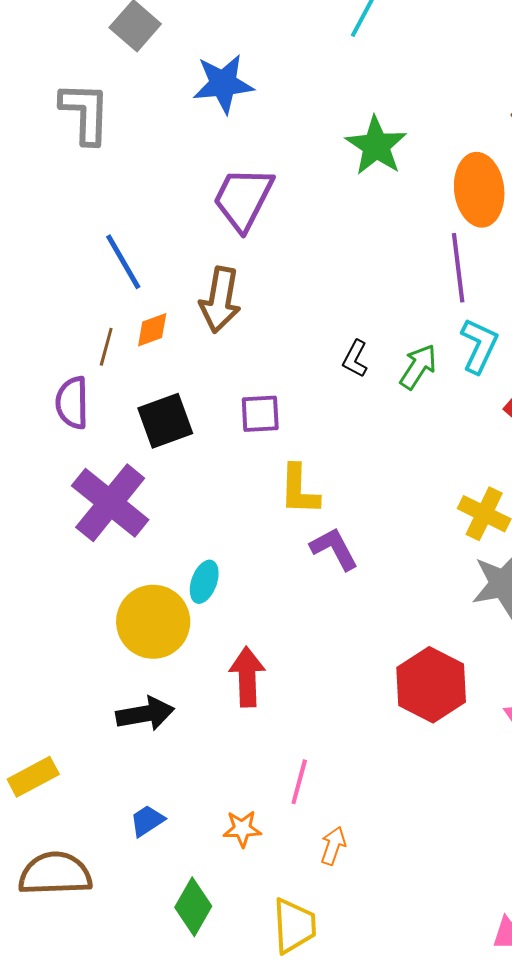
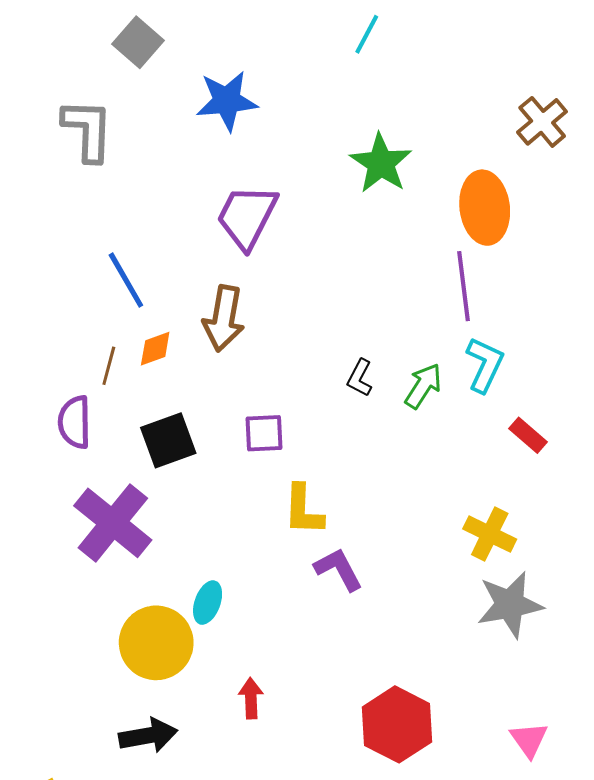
red arrow: (247, 677) -> (251, 698), size x0.7
red hexagon: (431, 685) -> (397, 724), moved

